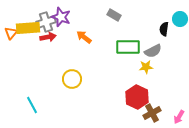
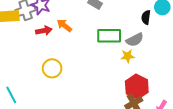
red arrow: (48, 37) -> (44, 31), moved
red hexagon: (137, 97) -> (137, 87), moved

